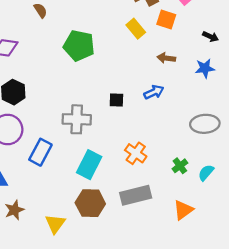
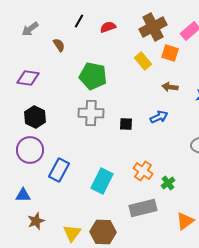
gray cross: (77, 119) -> (91, 113), moved
green cross: (180, 166) -> (168, 183), moved
brown hexagon: (90, 203) -> (103, 232), moved

